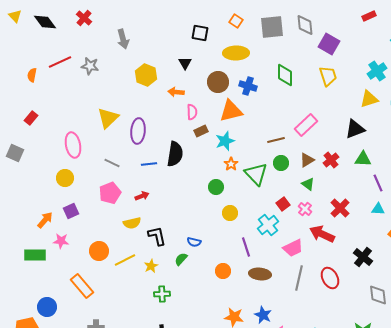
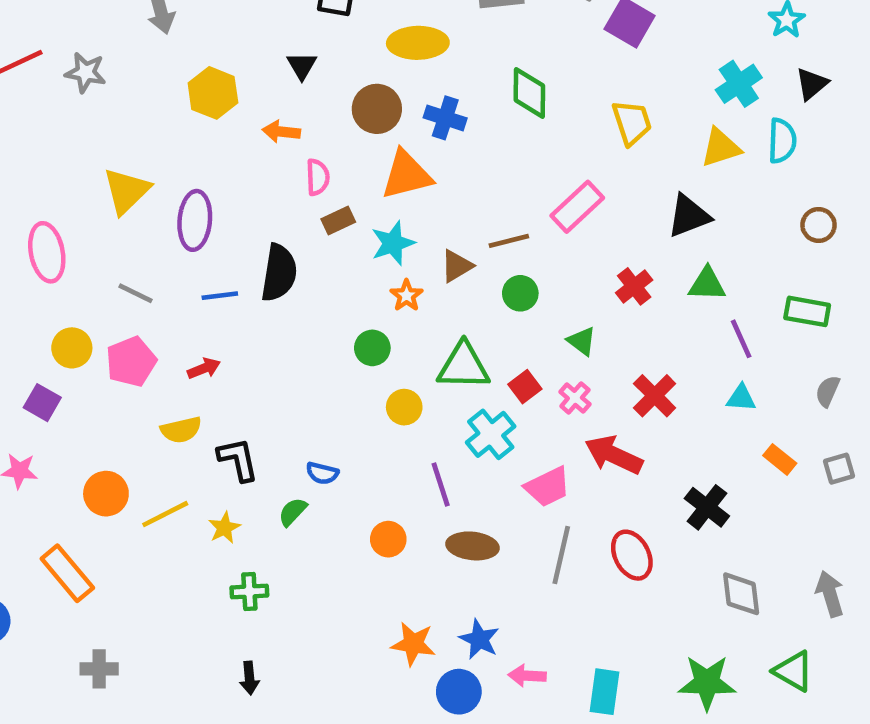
yellow trapezoid: (328, 76) -> (632, 123), moved
brown triangle: (307, 160) -> (457, 266), moved
green triangle: (256, 174) -> (463, 366), moved, turned -45
yellow circle: (65, 178) -> (72, 348), moved
purple square: (71, 211) -> (42, 403), turned -35

